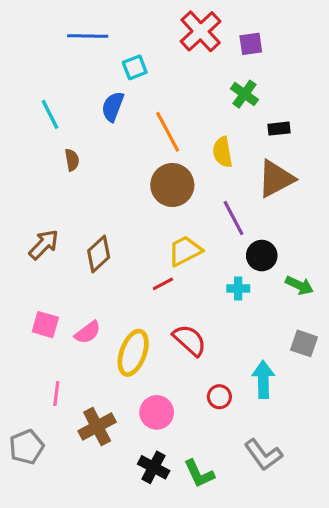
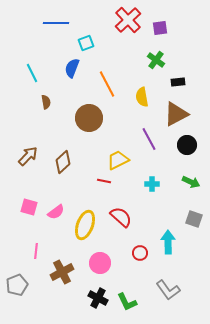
brown circle: (172, 185) -> (89, 118), moved
black circle: (262, 256) -> (187, 145), moved
red line: (163, 284) -> (104, 181), turned 40

